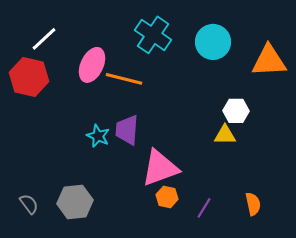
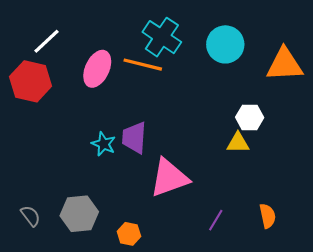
orange line: (124, 79) -> (143, 65), moved
orange hexagon: (167, 197) -> (129, 234), moved

